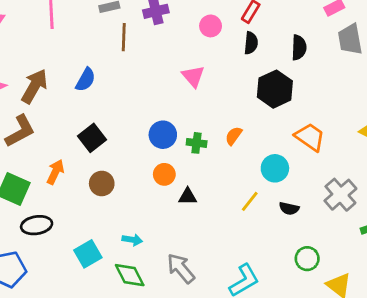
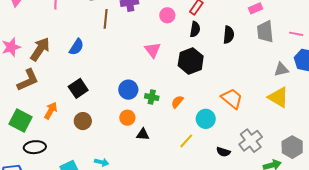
black hexagon: (275, 89) -> (191, 61), moved
orange semicircle: (234, 136) -> (177, 102), moved
black semicircle: (289, 208) -> (223, 152), moved

